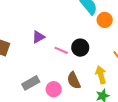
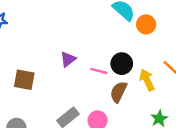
yellow arrow: (101, 75) -> (147, 80), moved
brown semicircle: (74, 80) -> (118, 92), moved, turned 60

